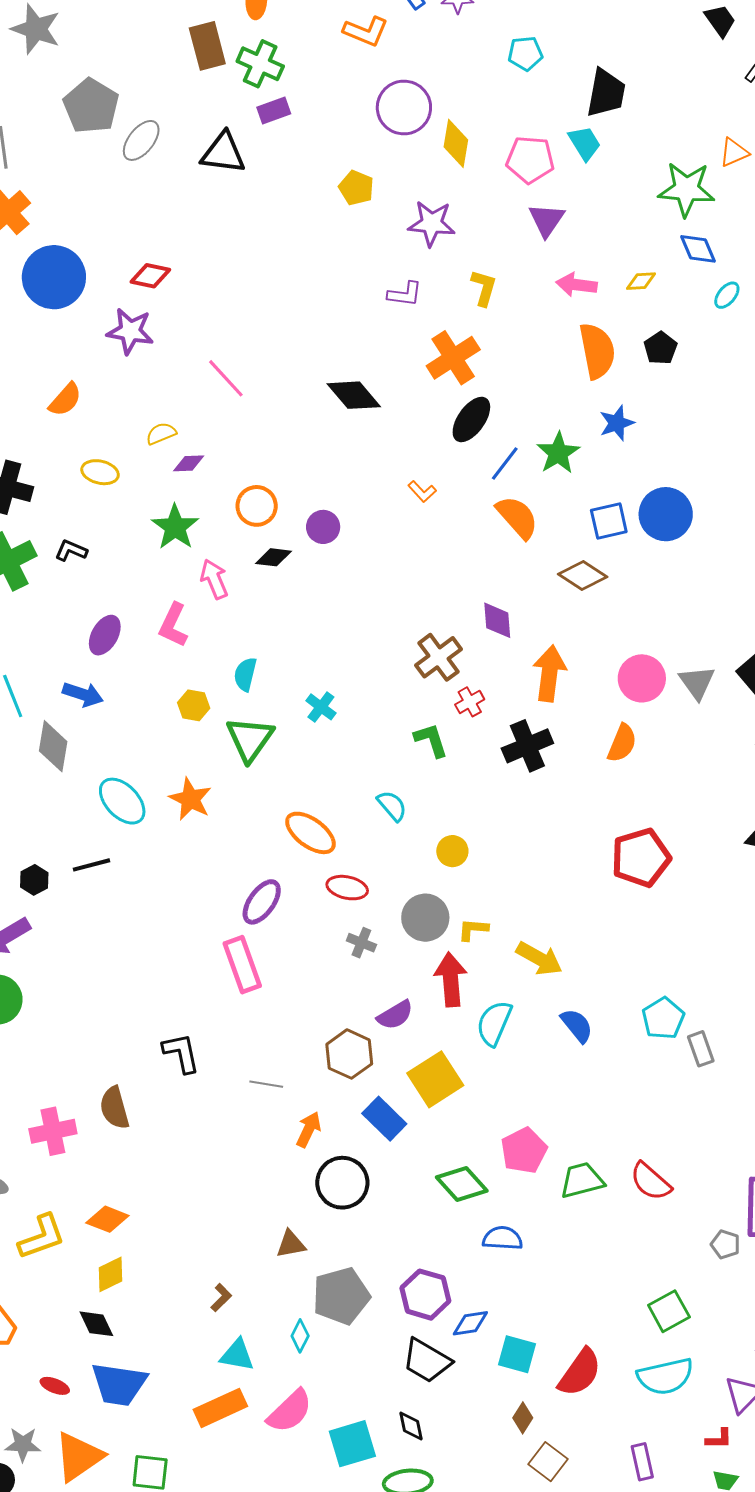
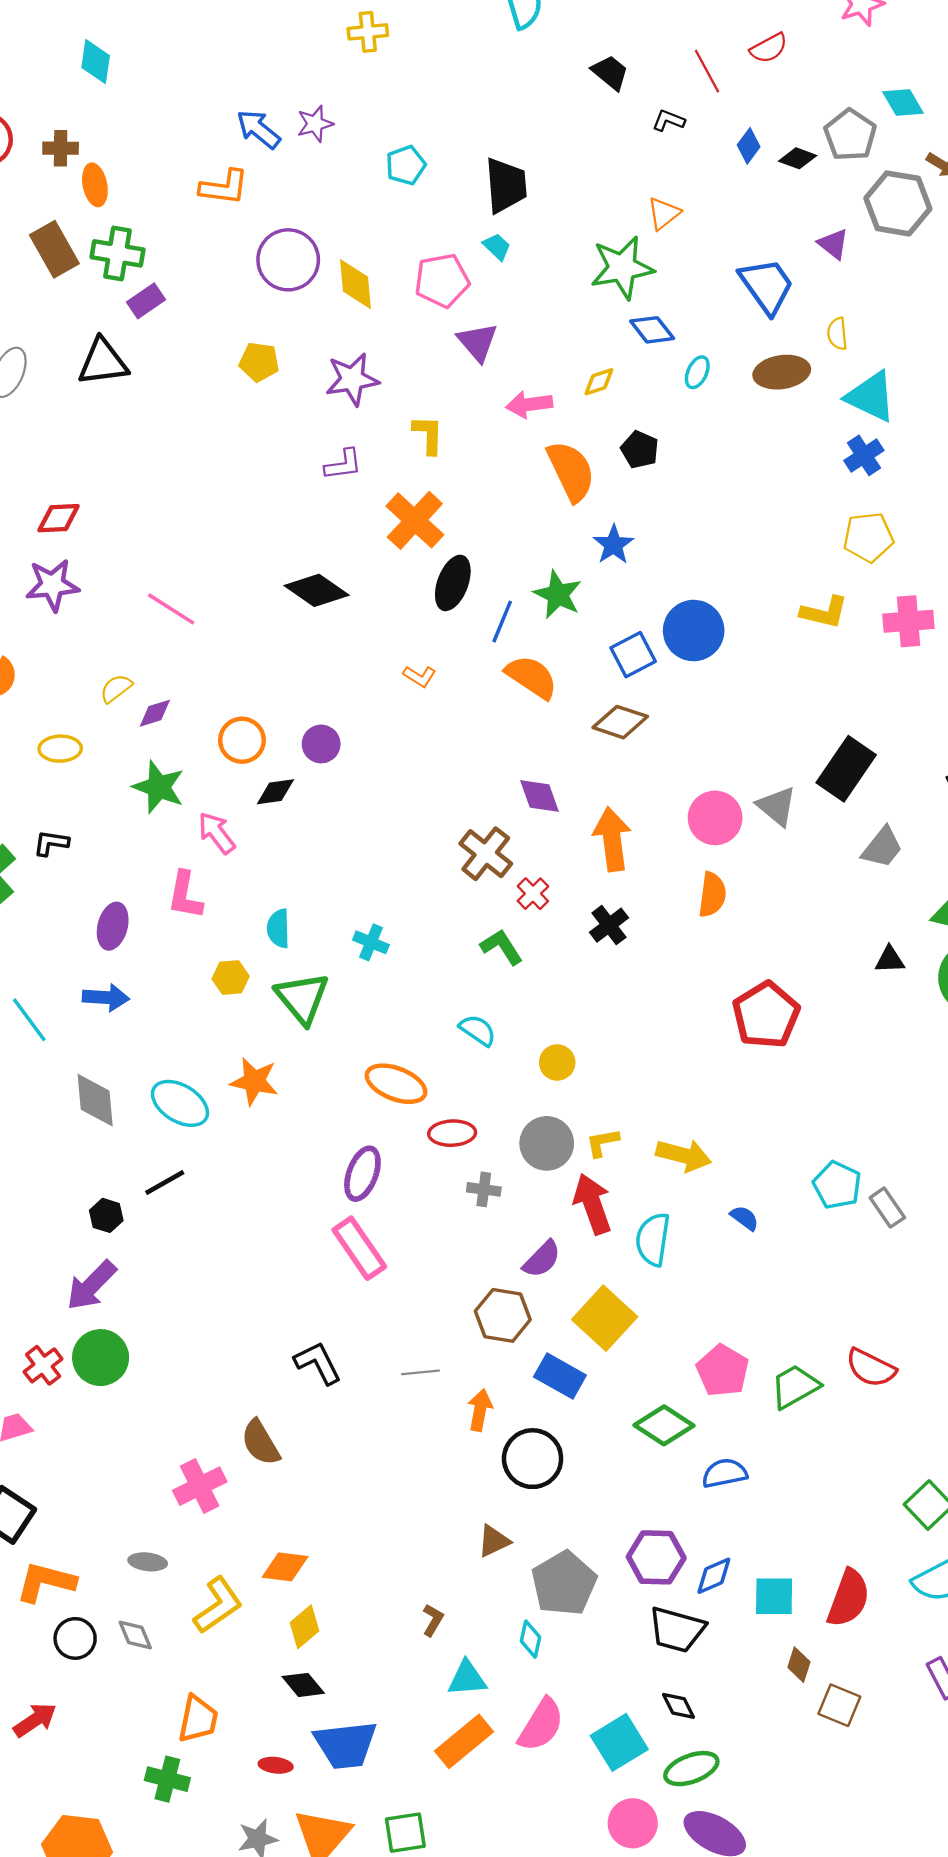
cyan trapezoid: (585, 143) -> (497, 247), size x0.7
gray diamond: (53, 746) -> (95, 1100), moved
black cross: (527, 746) -> (609, 925), size x0.7
blue semicircle: (577, 1026) -> (744, 1218), size x0.7

